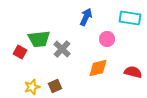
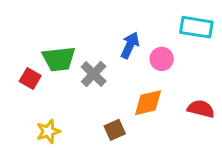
blue arrow: (86, 17) -> (130, 45), moved
brown square: (55, 86) -> (115, 130), moved

